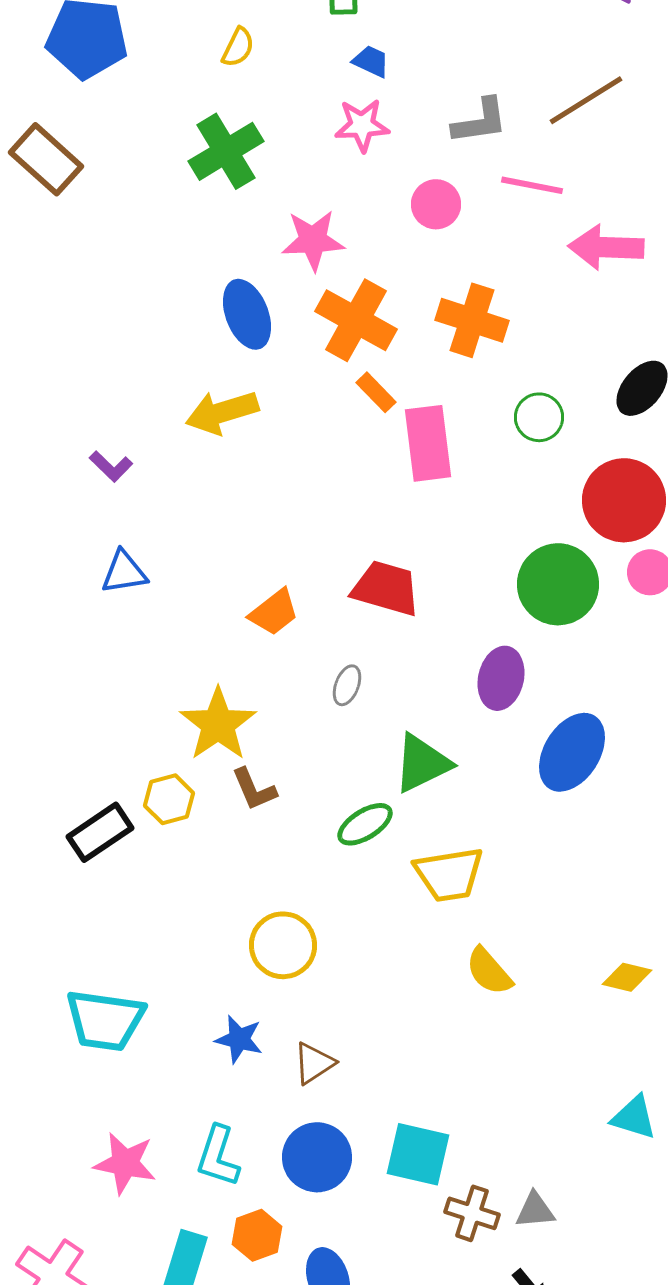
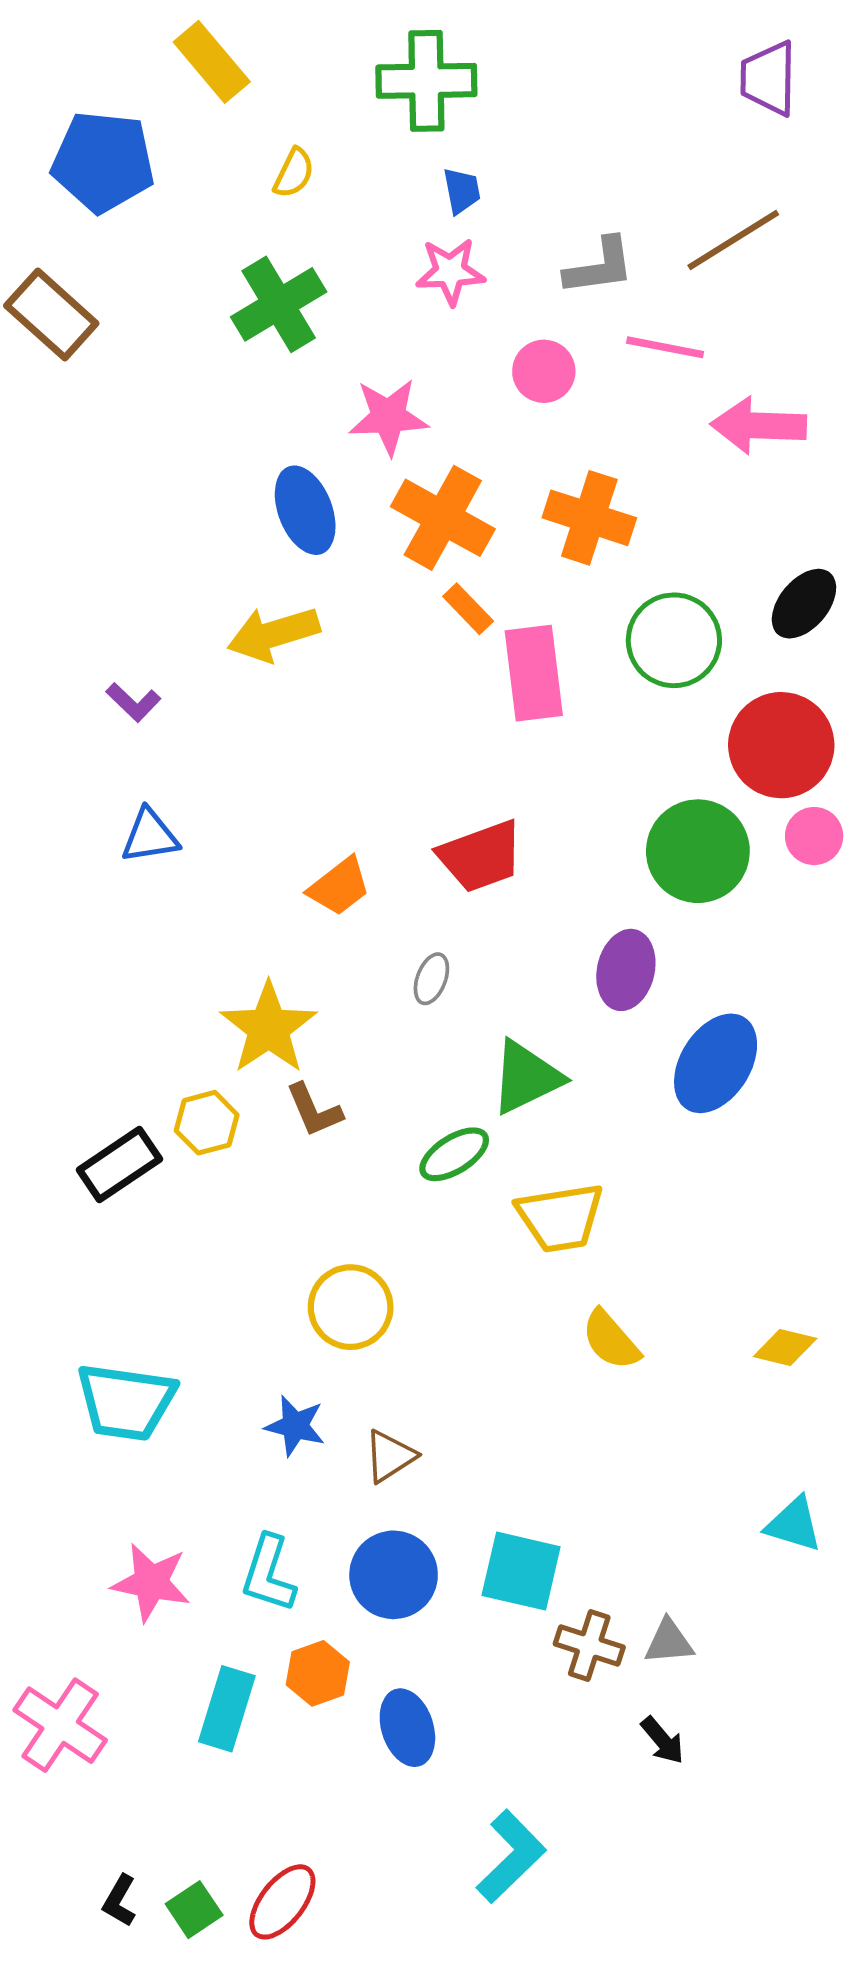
blue trapezoid: (371, 61) -> (462, 191), turned 54
green circle: (539, 417) -> (674, 640), size x1.5
red trapezoid: (386, 588) -> (481, 856), turned 144

